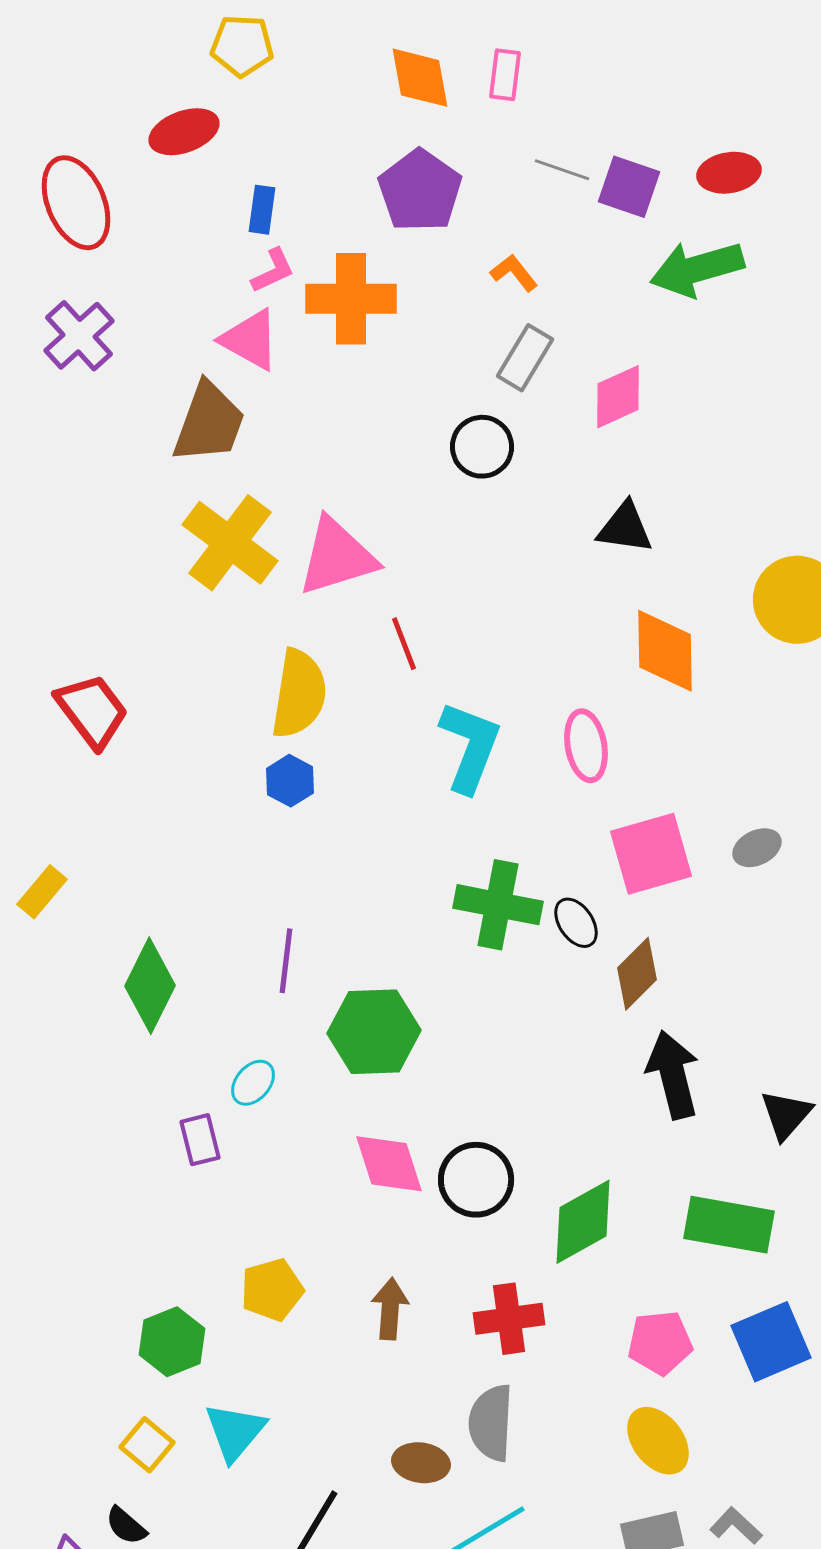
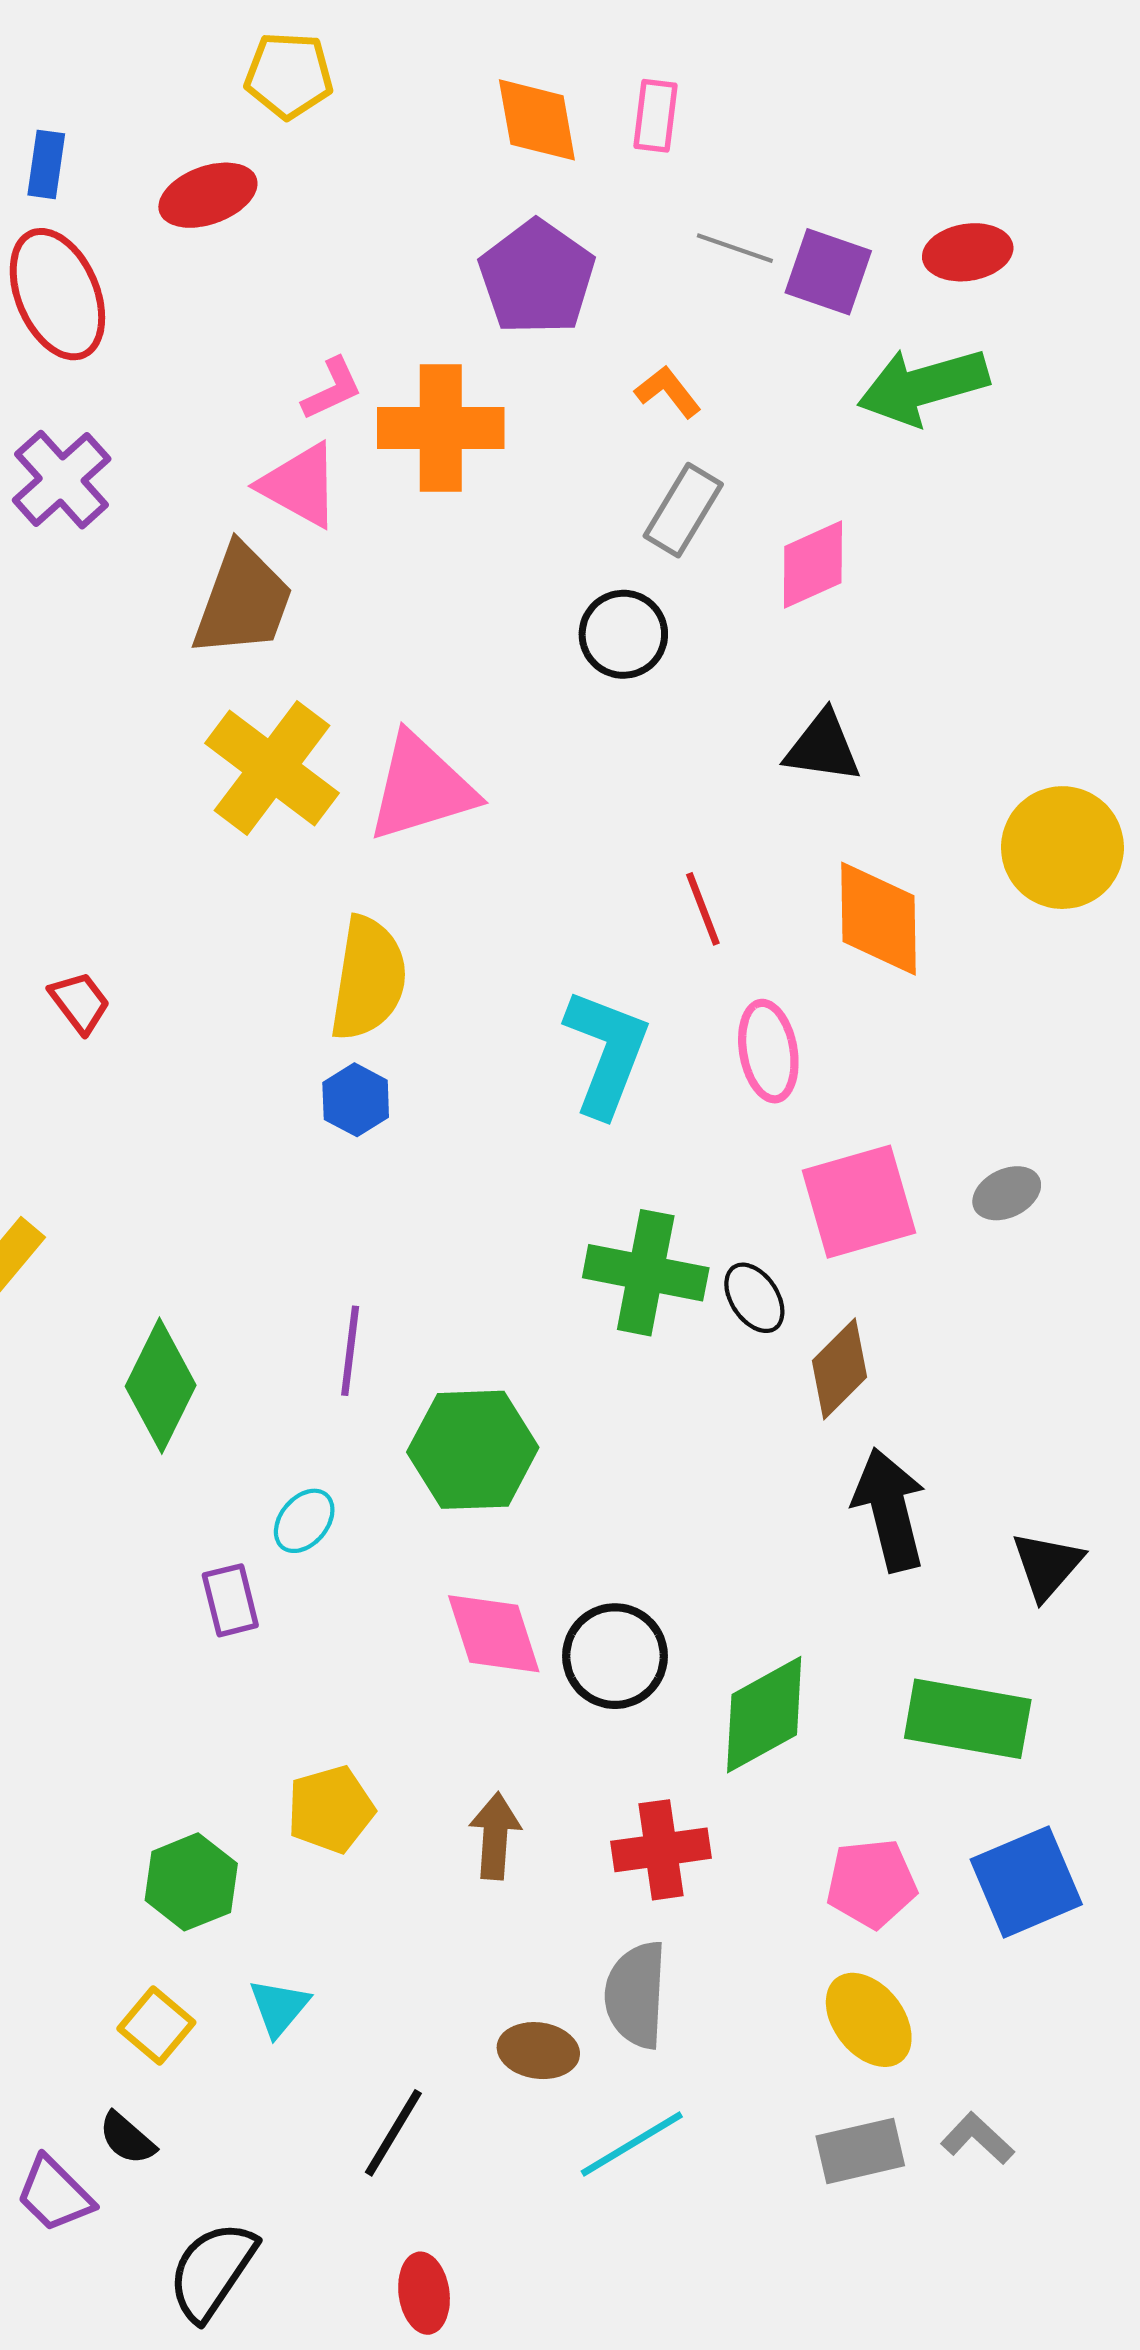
blue rectangle: (262, 210) -> (46, 164), moved
red line: (404, 644) -> (703, 909), moved
red trapezoid: (92, 711) -> (80, 1002), size x0.6
cyan triangle: (235, 1432) -> (279, 2007), size x0.7

